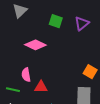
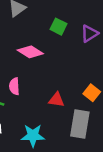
red triangle: (41, 87) -> (56, 100), moved

